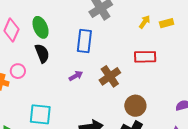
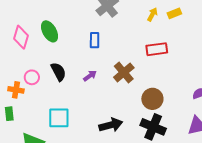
blue rectangle: (84, 41) -> (95, 40), size x0.7
black semicircle: (42, 53) -> (58, 72), moved

